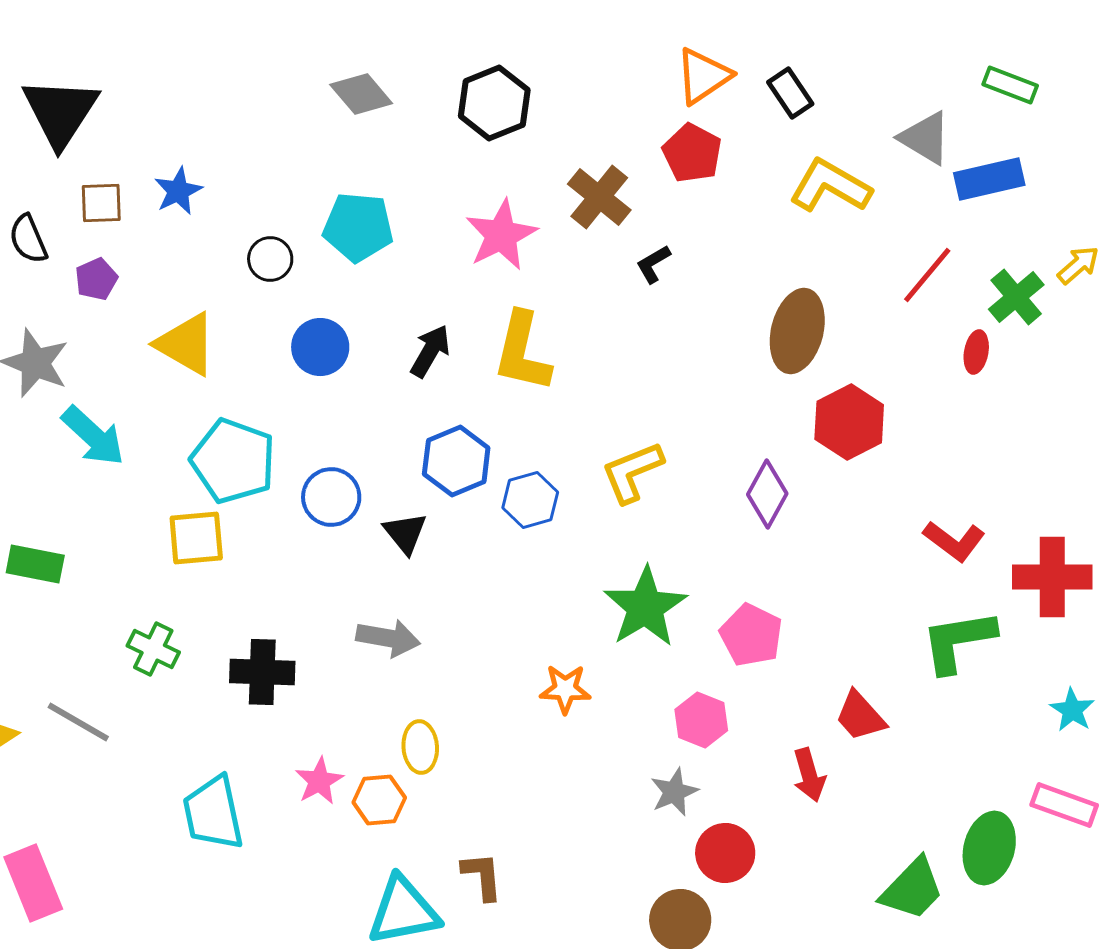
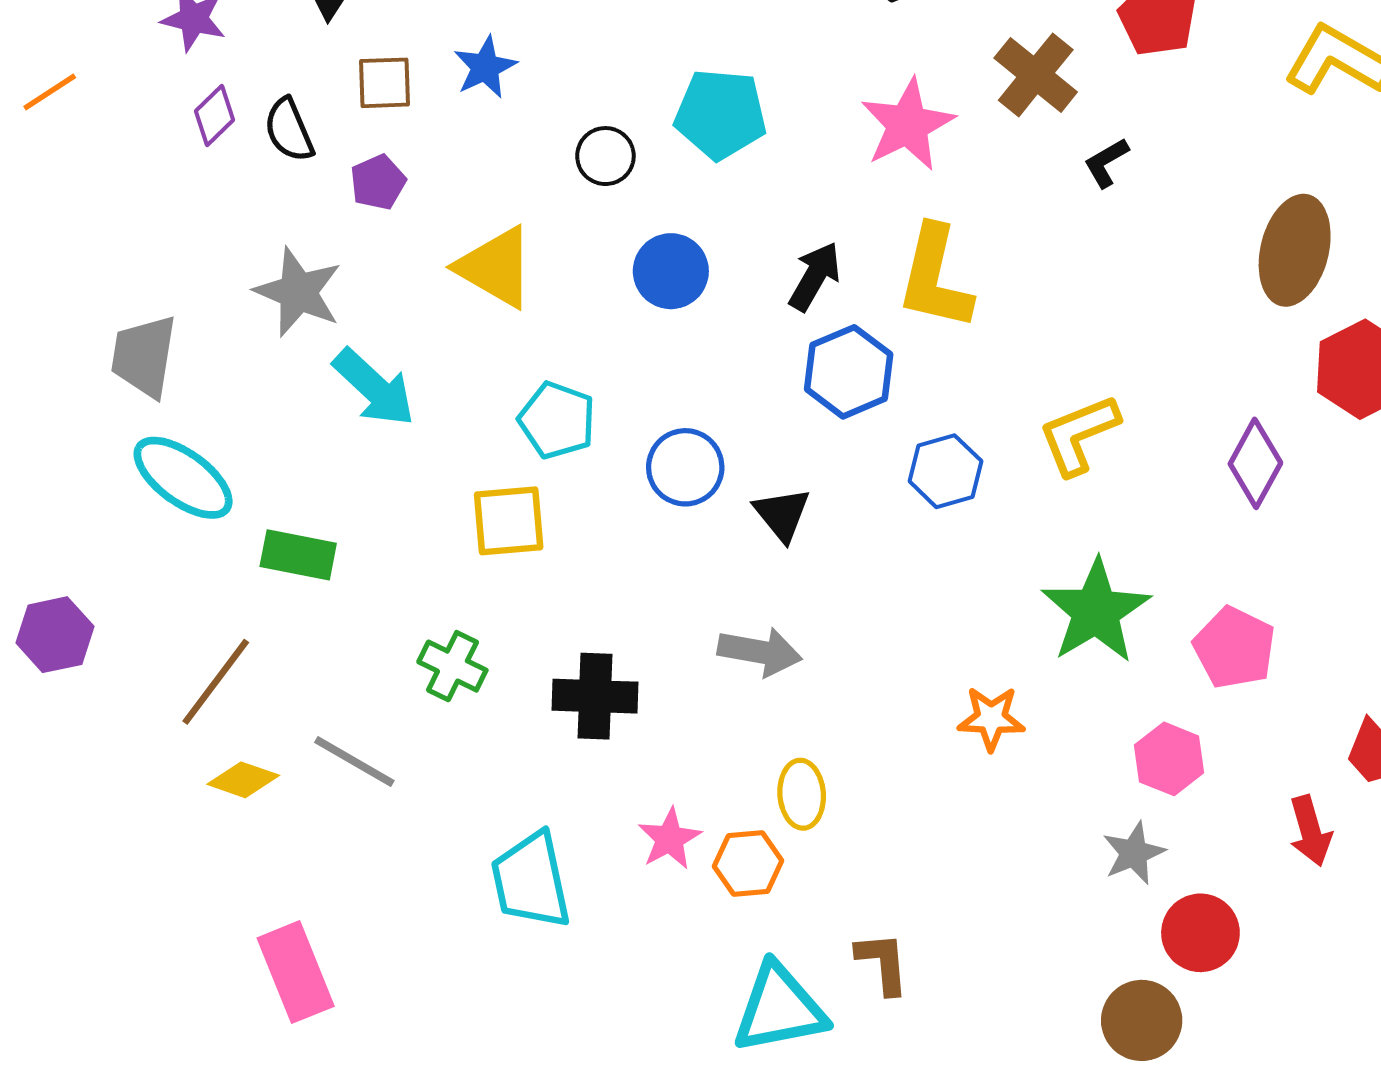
cyan pentagon: (233, 461) -> (557, 420), size x0.7
blue hexagon: (456, 461) -> (849, 372), moved

